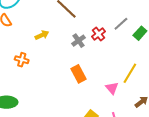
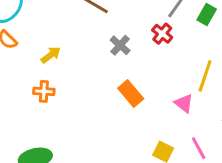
red cross: (98, 34) -> (162, 34), moved
yellow arrow: (42, 35) -> (51, 55), moved

